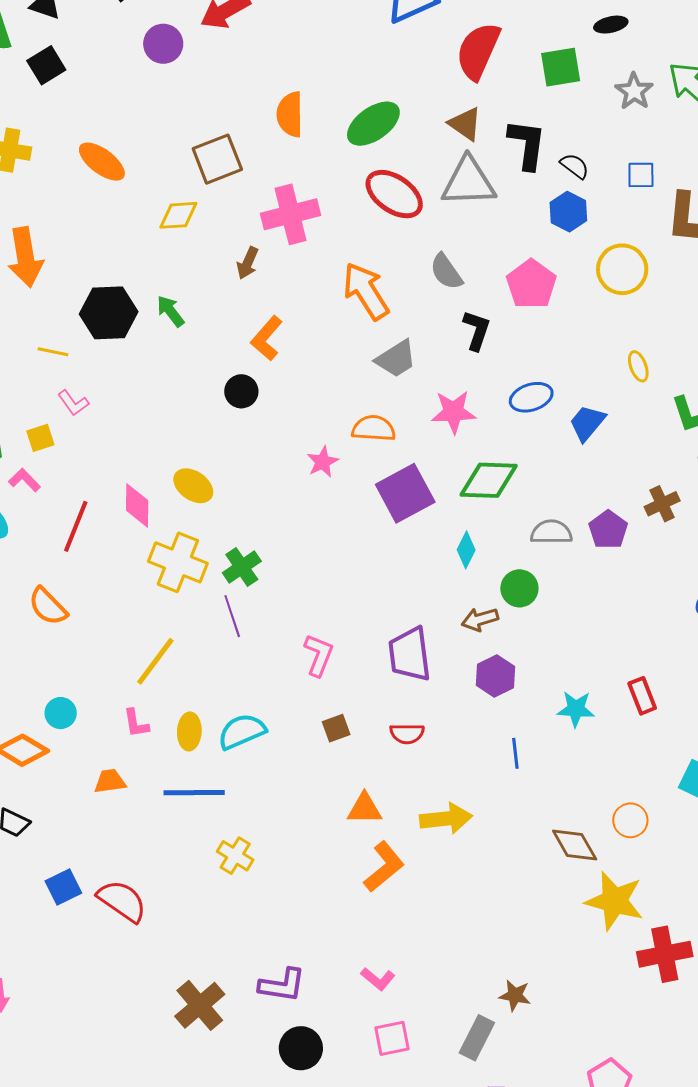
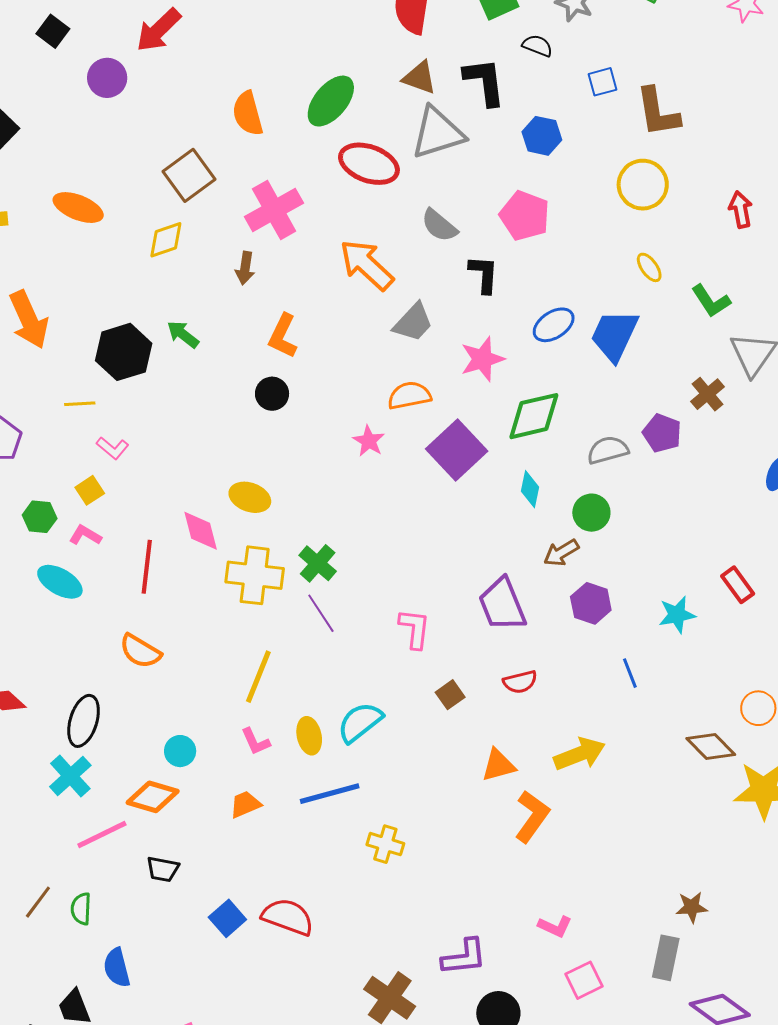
black semicircle: (575, 166) -> (537, 46), moved
yellow circle: (622, 269) -> (643, 185), moved
blue trapezoid: (587, 423) -> (614, 335), size x1.4

